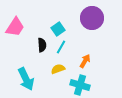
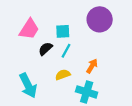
pink trapezoid: (15, 27) -> (29, 29), moved
cyan square: (58, 29) -> (63, 31), turned 32
black semicircle: (42, 45) -> (45, 49), turned -128

